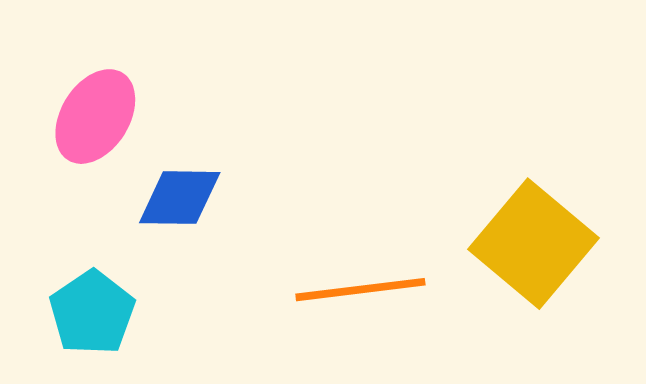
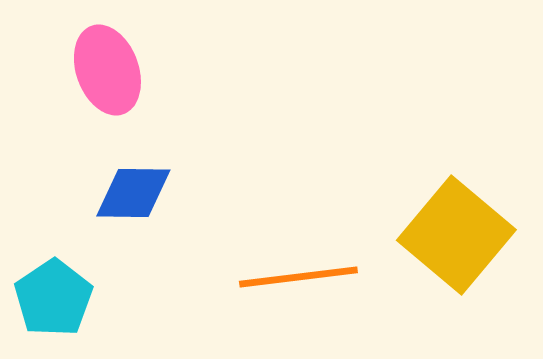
pink ellipse: (95, 117) -> (107, 70), moved, turned -52

